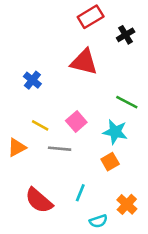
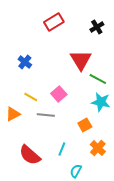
red rectangle: (91, 17) -> (54, 22), moved
red triangle: (84, 62) -> (81, 60), moved, turned 45
cyan star: (115, 132) -> (101, 102), moved
orange cross: (127, 204) -> (98, 148), moved
cyan semicircle: (98, 221) -> (76, 171), turned 136

